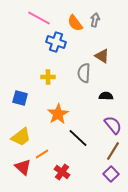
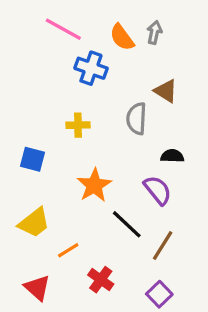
purple semicircle: (113, 125) -> (158, 190), moved
brown line: (113, 151) -> (163, 245), moved
red triangle: (23, 167) -> (37, 288), moved
purple square: (111, 174) -> (159, 294), moved

